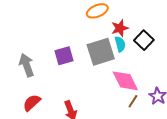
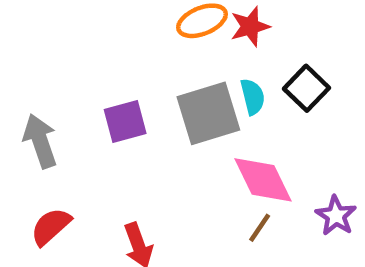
red star: (120, 28) -> (250, 27), moved
brown line: (133, 101) -> (260, 228), moved

